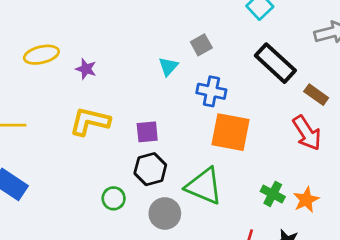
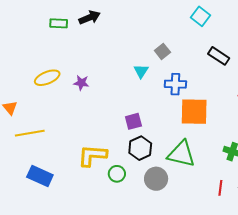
black rectangle: (275, 63) -> (219, 56), size x0.7
yellow L-shape: (90, 121) -> (92, 155), moved

